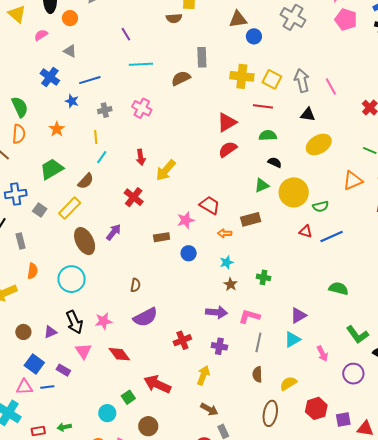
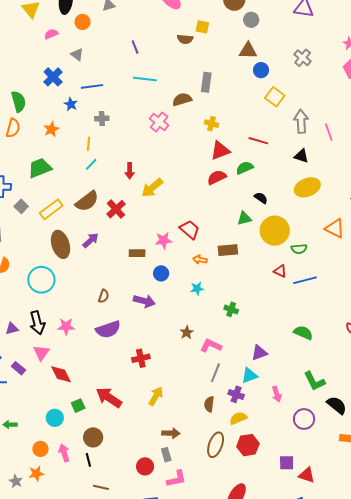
gray cross: (293, 17) -> (303, 58), size x0.7
yellow cross: (242, 76) -> (211, 124), moved, size x0.6
yellow square: (272, 79) -> (275, 97), moved
pink cross: (142, 108) -> (159, 122), moved
green semicircle: (268, 135) -> (245, 168), moved, turned -30
brown semicircle: (86, 181) -> (87, 201), moved, size x1.4
orange triangle: (353, 181) -> (335, 228), turned 40
brown star: (230, 284) -> (187, 332), moved
purple arrow: (216, 312) -> (144, 301), moved
purple cross: (219, 346) -> (236, 394), moved
red diamond: (119, 354) -> (61, 374), moved
red hexagon: (316, 408) -> (248, 445), moved
brown arrow: (209, 409) -> (171, 433), moved, turned -36

